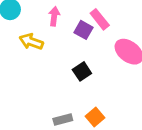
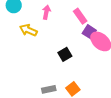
purple square: (84, 30) -> (89, 32), moved

